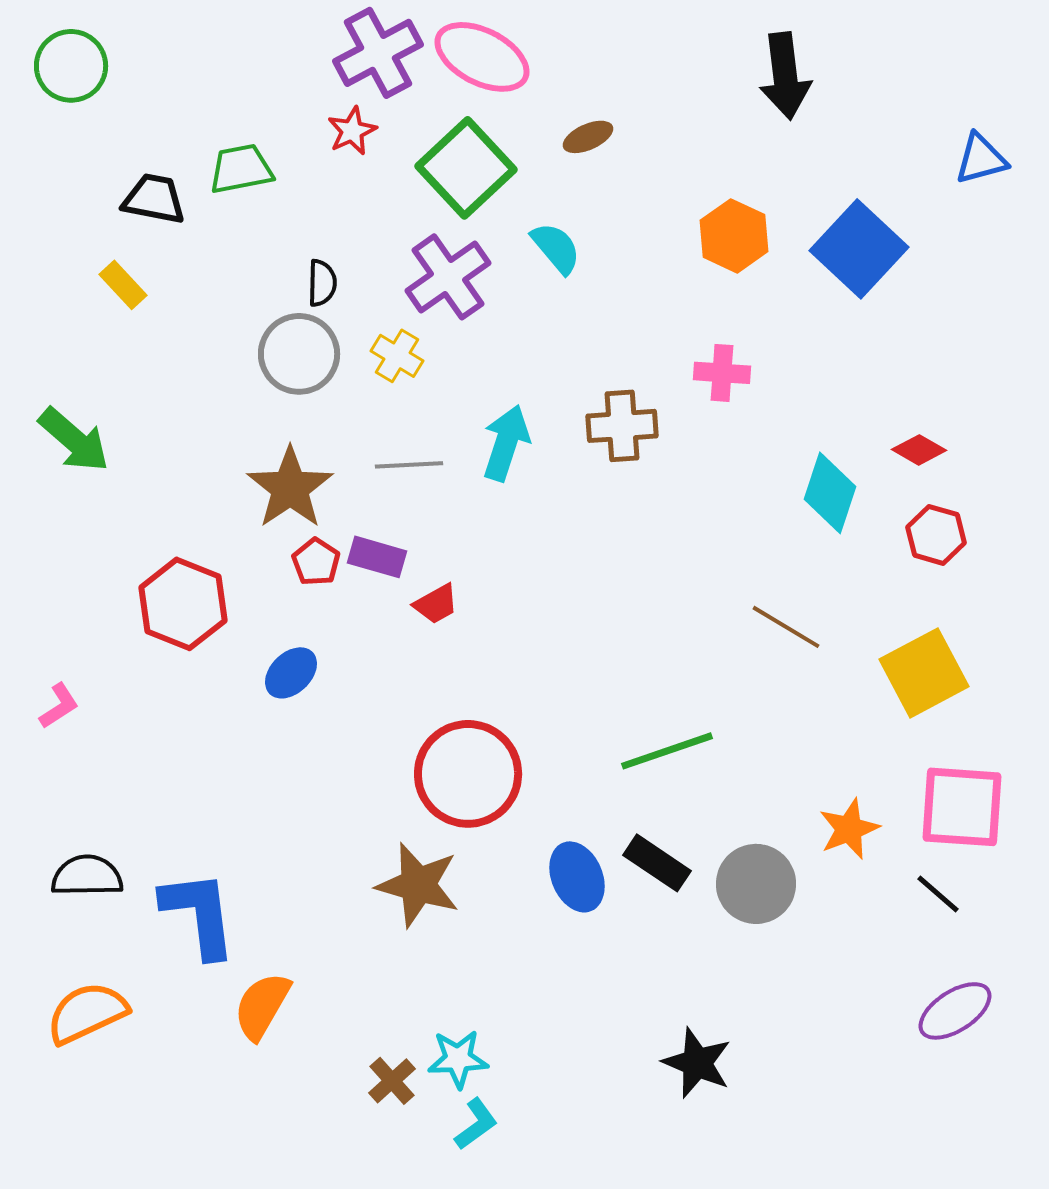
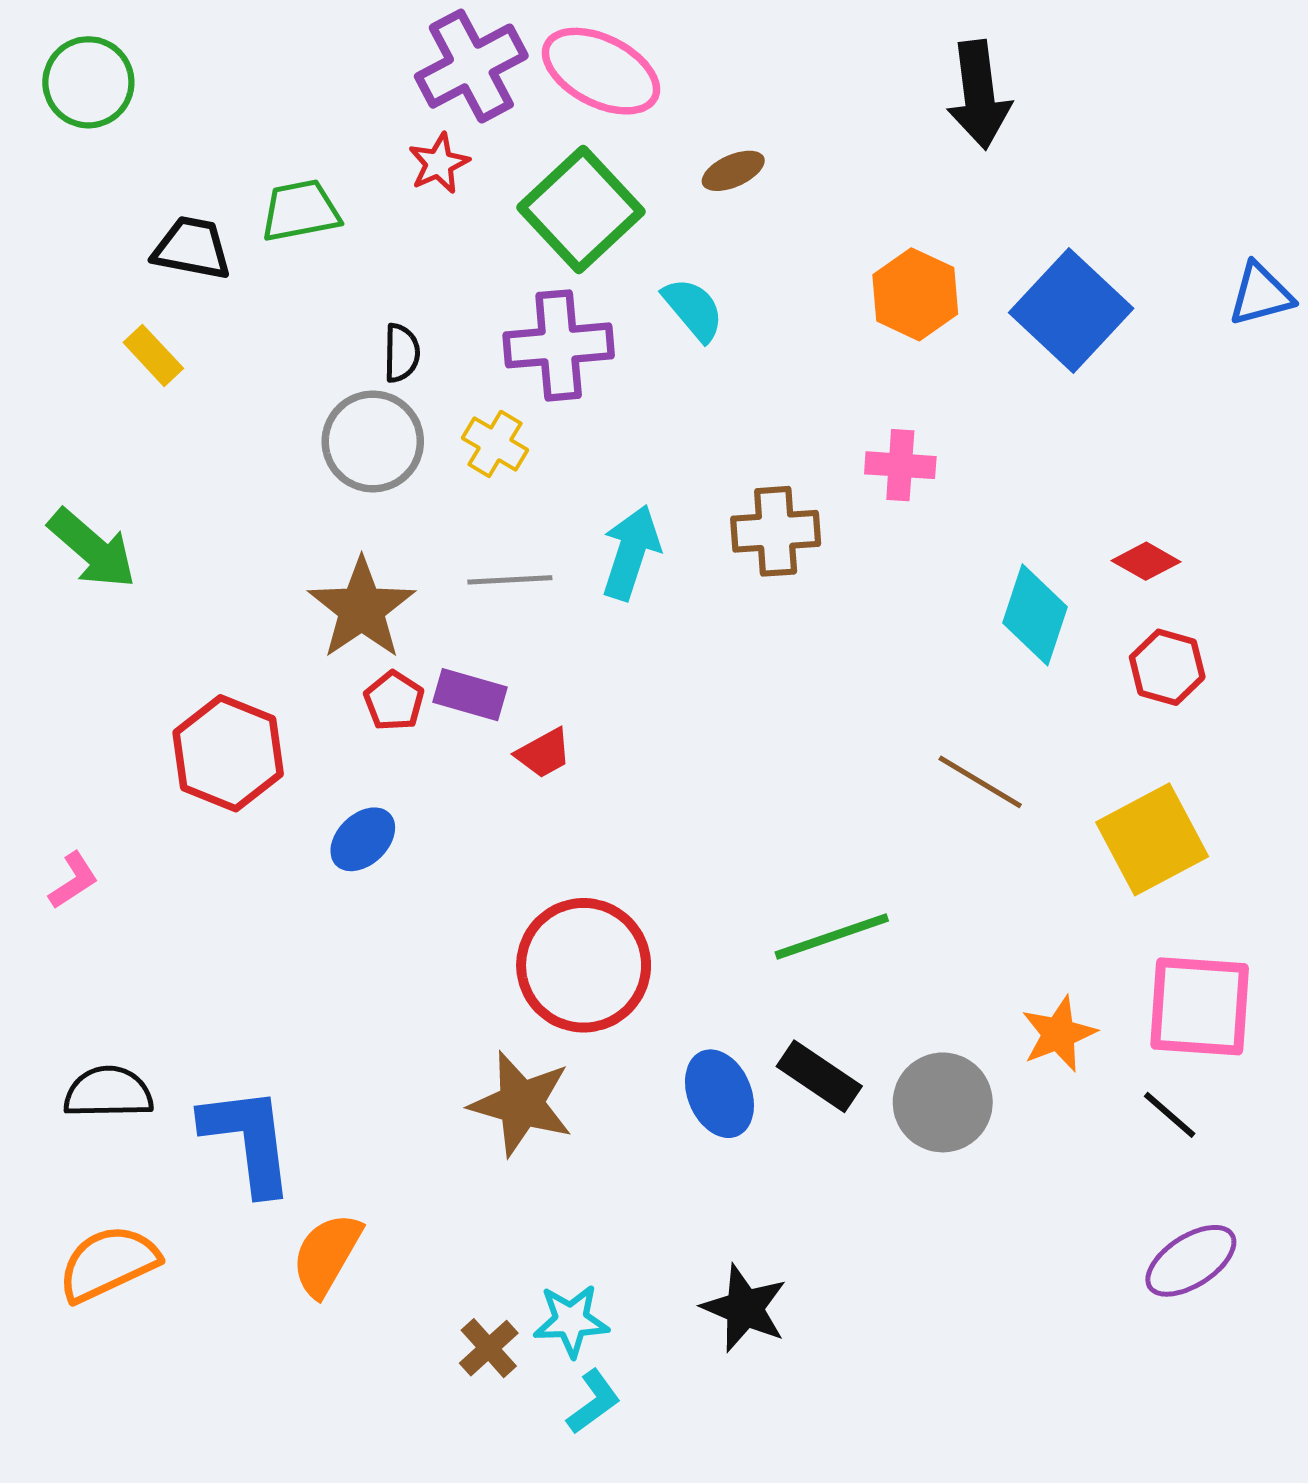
blue triangle: (981, 159) -> (1261, 294), moved
purple cross: (448, 277) -> (559, 345), turned 30
black star: (697, 1063) -> (744, 1308), moved

